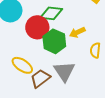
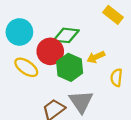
yellow ellipse: (22, 65) -> (26, 67), moved

